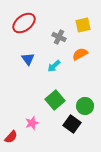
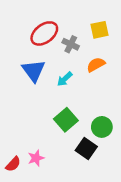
red ellipse: (24, 23) -> (44, 33), moved
blue triangle: (28, 59) -> (34, 71), size x1.5
pink star: (32, 123) -> (36, 158), moved

